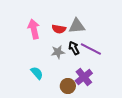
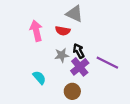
gray triangle: (77, 26) -> (74, 14), moved, turned 30
purple line: (91, 49) -> (107, 63), moved
purple cross: (84, 77) -> (80, 67), moved

